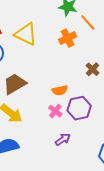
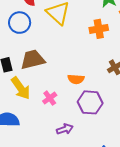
pink cross: (55, 111) -> (50, 98), moved

